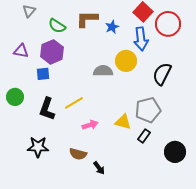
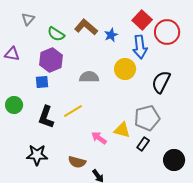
brown L-shape: (87, 19) -> (86, 27), turned 40
purple triangle: (21, 51) -> (12, 54), moved
gray semicircle: (103, 71) -> (89, 77), moved
pink arrow: (90, 125) -> (99, 138), moved, turned -126

